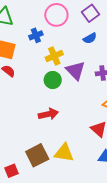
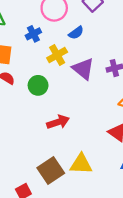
blue semicircle: (90, 38) -> (76, 33), moved
green circle: (53, 80) -> (38, 85), moved

